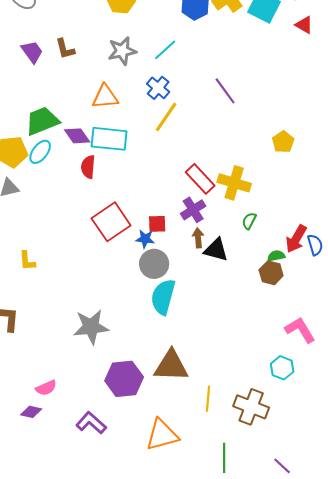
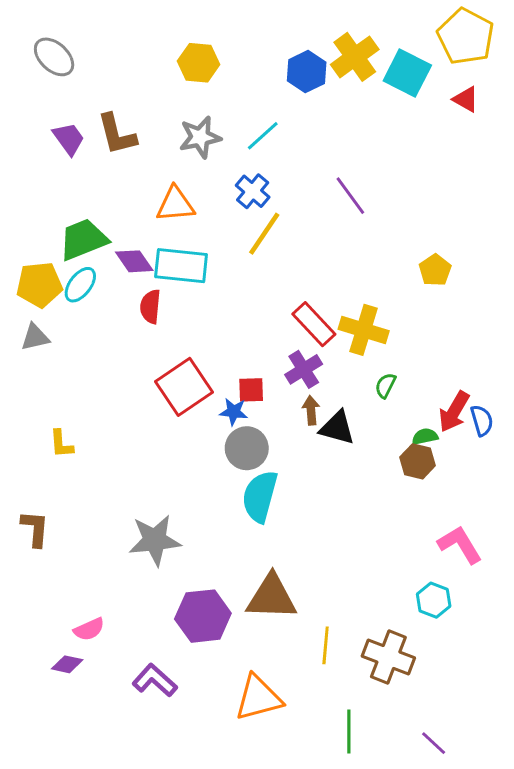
brown L-shape: (65, 49) -> (117, 134), size x1.4

